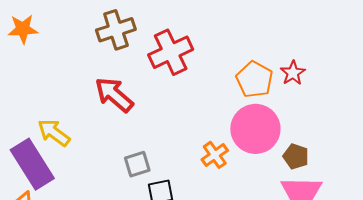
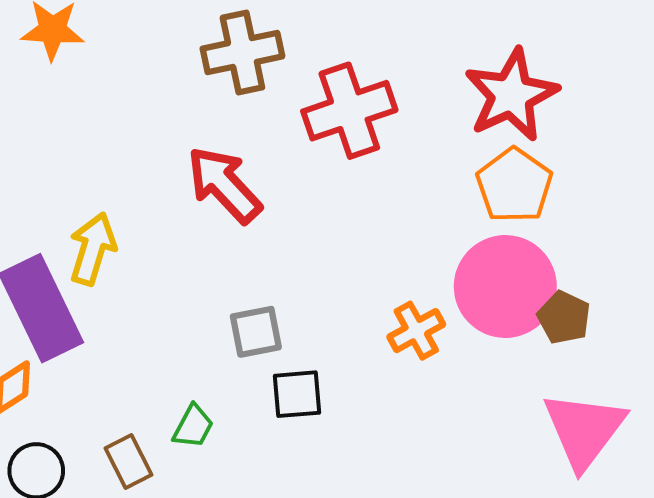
red star: (293, 73) -> (511, 95), moved, size x1.8
yellow arrow: (54, 133) -> (93, 249), turned 64
brown pentagon: (296, 156) -> (564, 317), moved

